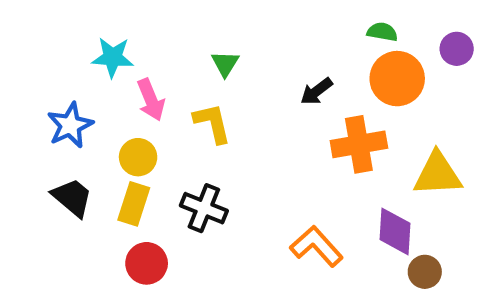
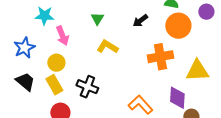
black arrow: (316, 91) -> (140, 21), moved
yellow L-shape: (212, 123) -> (107, 47), moved, turned -45
yellow rectangle: (134, 204) -> (54, 85), turned -48

